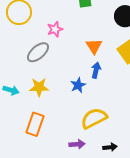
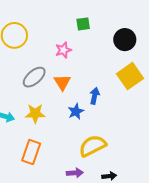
pink star: (55, 29) -> (63, 50), moved
orange triangle: (94, 46) -> (62, 82), moved

